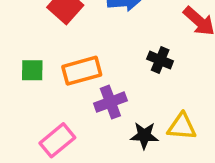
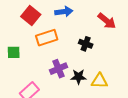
orange rectangle: (82, 71) -> (47, 38), moved
black star: (144, 135) -> (78, 77), moved

